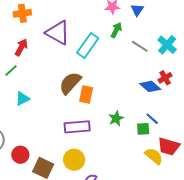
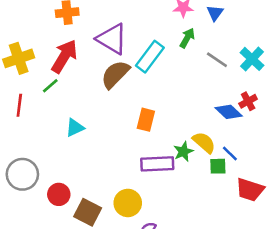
red arrow: (21, 47) -> (64, 56), size x1.5
brown semicircle: (70, 83) -> (115, 74), moved
cyan triangle: (23, 99) -> (75, 128), moved
purple rectangle: (77, 127) -> (157, 164), moved
yellow semicircle: (154, 156) -> (204, 142), moved

